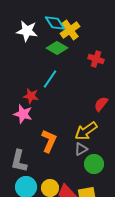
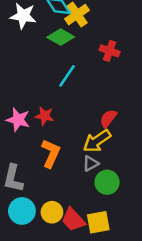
cyan line: (50, 79) -> (67, 76), moved
red star: (31, 96) -> (44, 116), moved
red semicircle: (101, 104) -> (108, 118), moved

